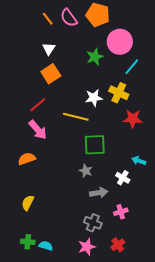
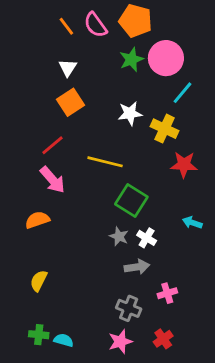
green star: (95, 57) -> (131, 59), moved
white star: (94, 98) -> (130, 113), moved
green square: (95, 145) -> (131, 201), turned 35
white cross: (123, 178) -> (147, 238), moved

